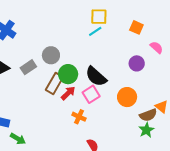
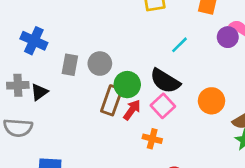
cyan line: (95, 31) -> (179, 45), moved
purple circle: (137, 63) -> (228, 37), moved
gray rectangle: (28, 67) -> (70, 65), moved, turned -35

